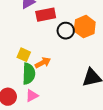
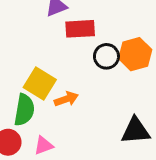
yellow square: (24, 55) -> (40, 83), size x1.5
green semicircle: (29, 74) -> (24, 110), moved

